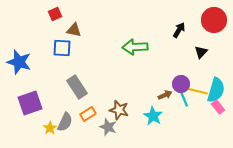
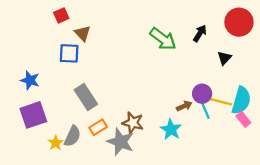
brown triangle: (74, 30) -> (82, 33), turned 35
green arrow: (135, 47) -> (163, 39), moved, turned -140
blue star: (19, 62) -> (30, 80), moved, size x0.7
gray star: (108, 127) -> (120, 142), size x1.4

